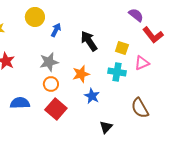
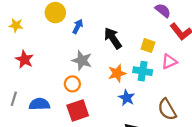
gray star: (49, 62) -> (82, 60), moved, turned 30
orange star: (81, 74) -> (117, 73), moved
blue star: (92, 96) -> (127, 98), moved
red square: (56, 109) -> (78, 111), turned 30

